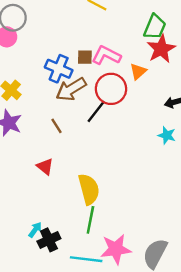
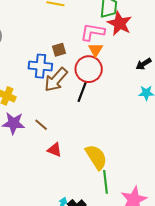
pink L-shape: (106, 55) -> (93, 32), moved
orange triangle: (138, 72) -> (96, 50), moved
brown line: (57, 126) -> (41, 125), moved

